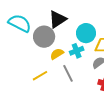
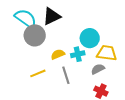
black triangle: (58, 19) -> (52, 16), moved
gray circle: (44, 37) -> (35, 35), moved

